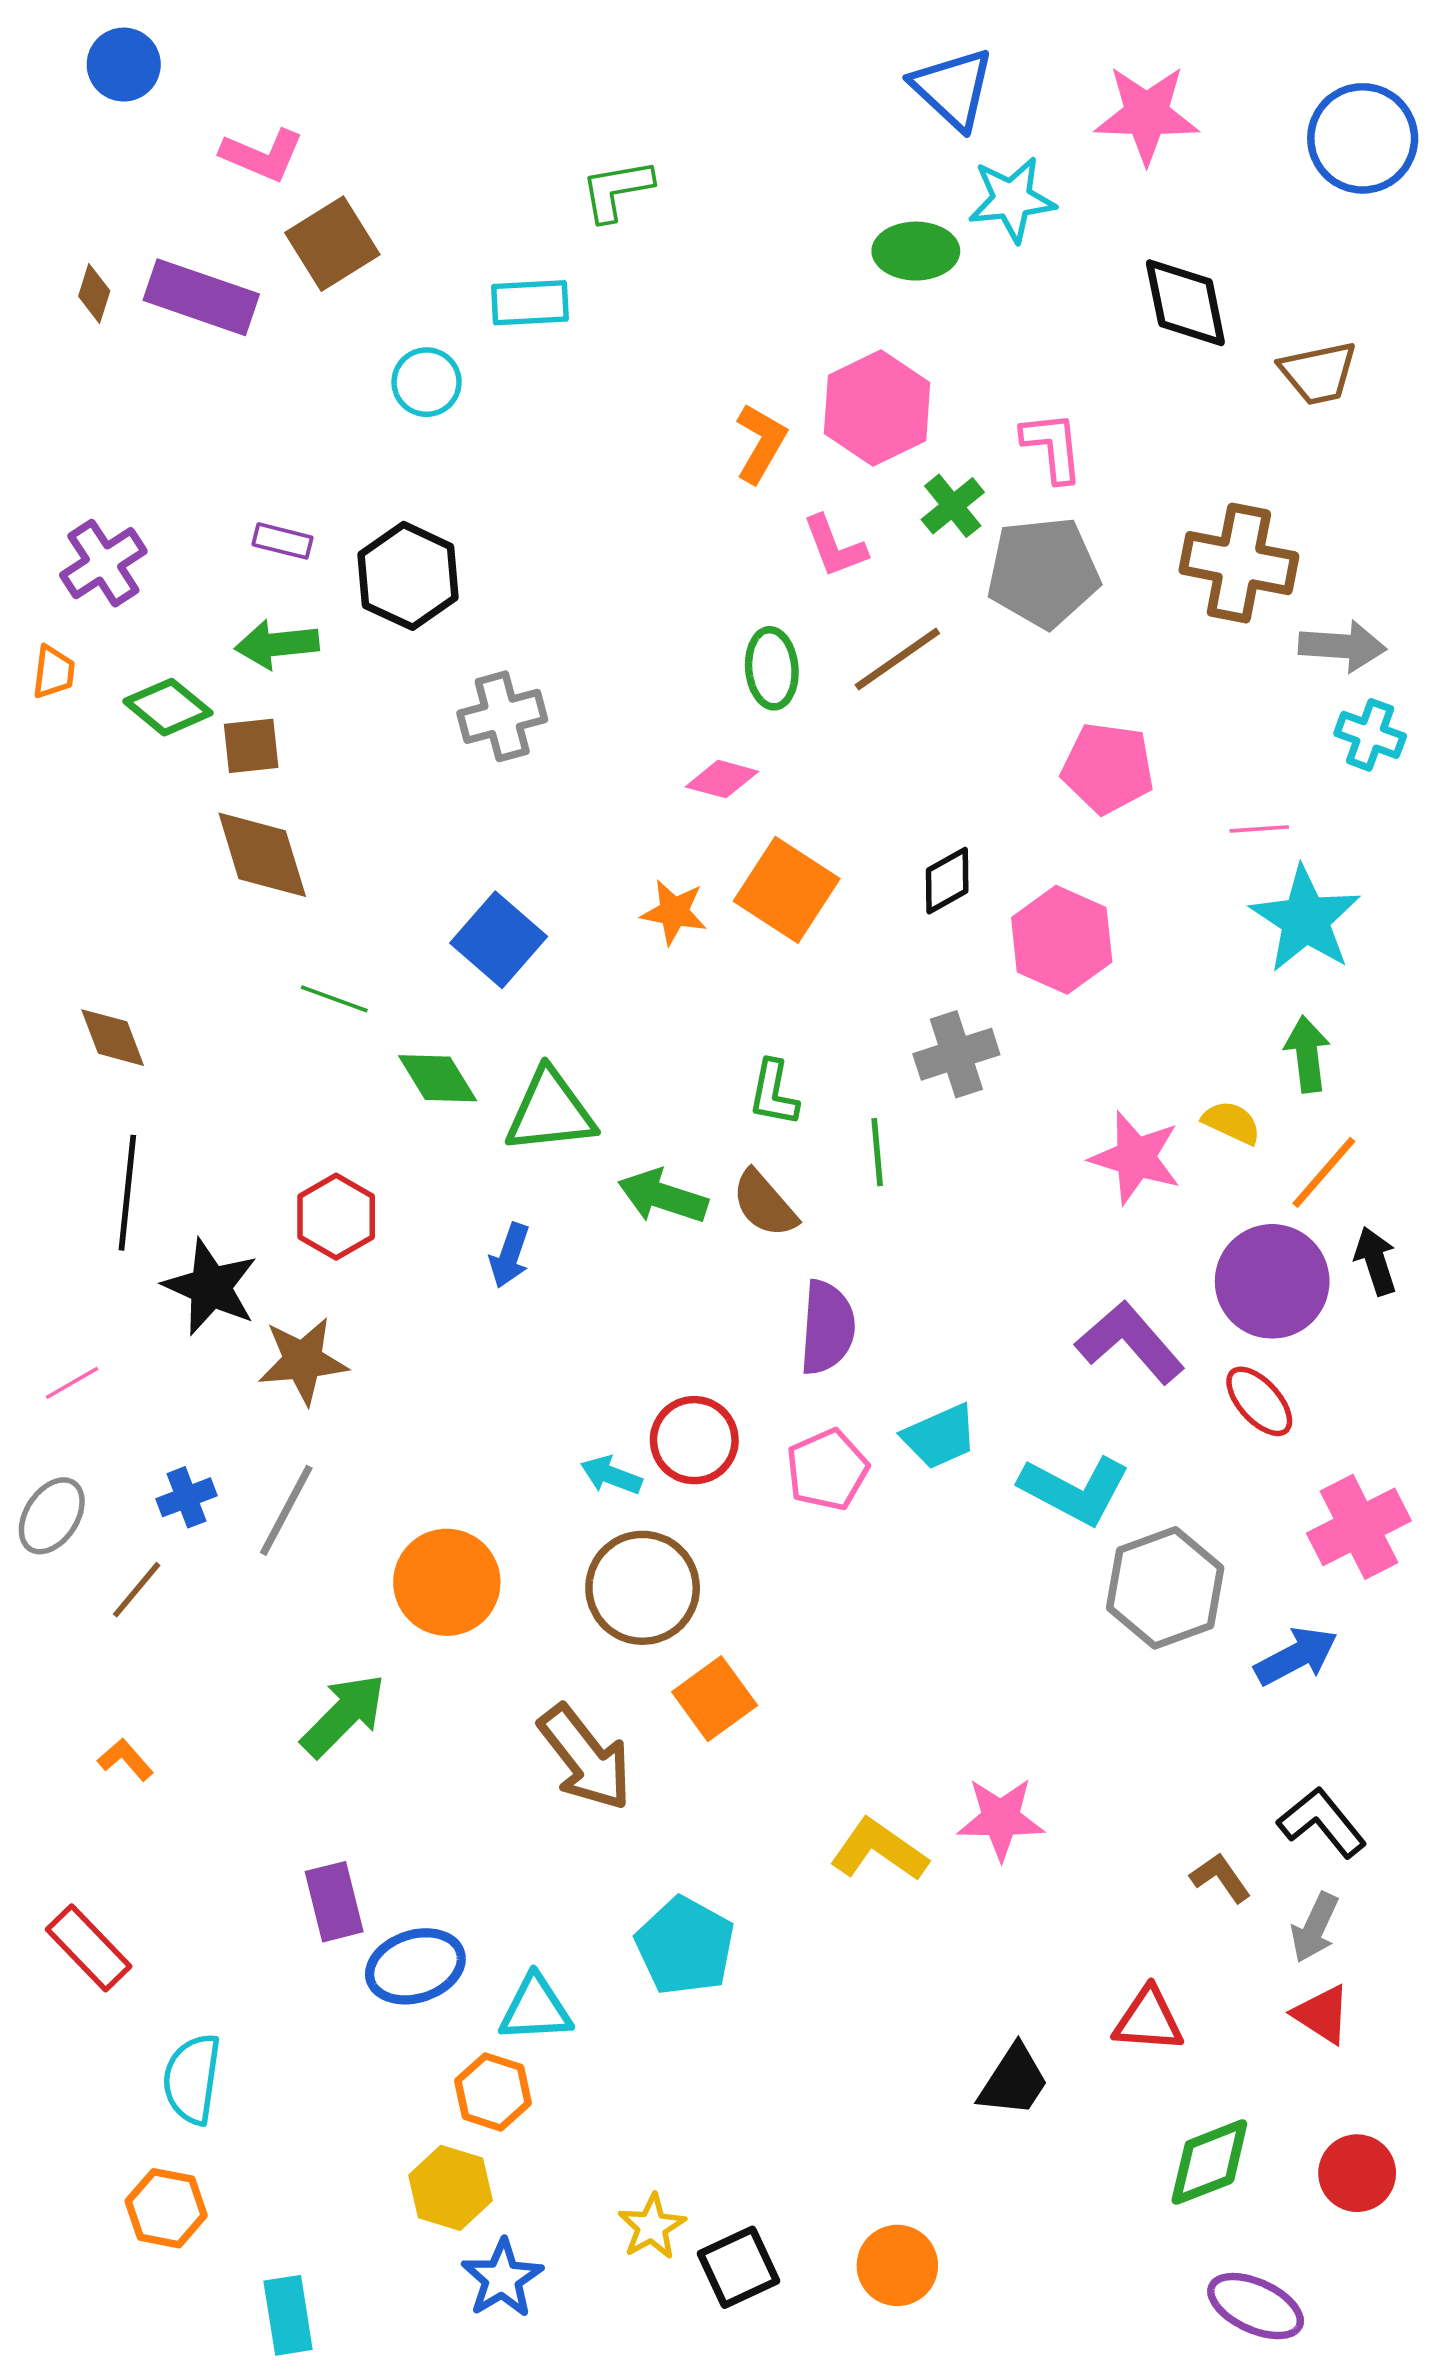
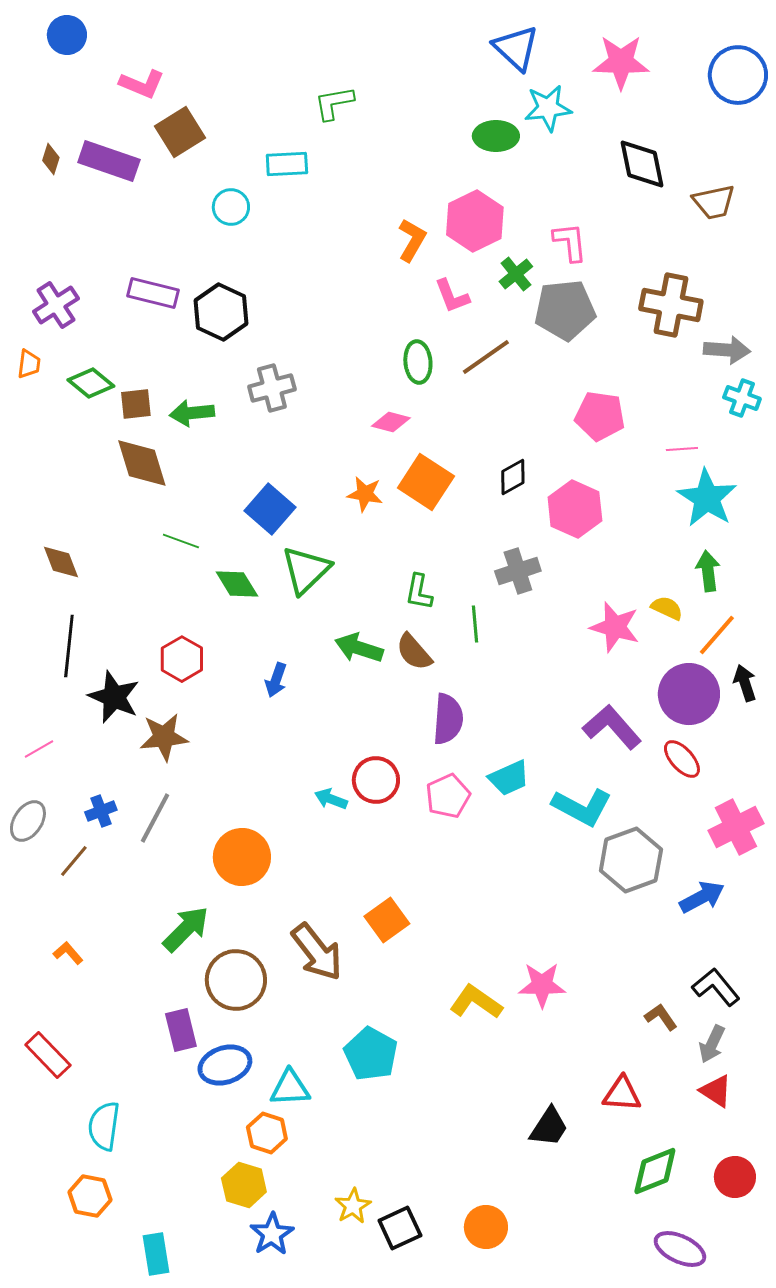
purple rectangle: (283, 541) -> (153, 293), size x1.6
green arrow: (277, 644) -> (192, 413), moved
green triangle: (550, 1111) -> (306, 570), moved, turned -38
brown circle: (643, 1588) -> (236, 980), moved

